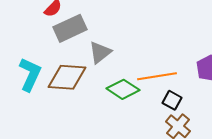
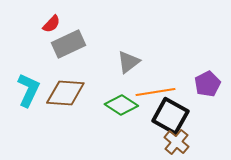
gray triangle: (100, 52) -> (128, 62), moved
black square: (172, 100) -> (170, 116), size x1.8

